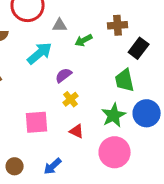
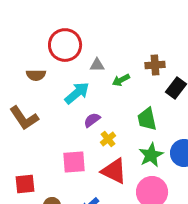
purple semicircle: (64, 75) -> (92, 120), moved
green trapezoid: (125, 80) -> (147, 119), moved
red triangle: (77, 131) -> (114, 171), size x1.8

